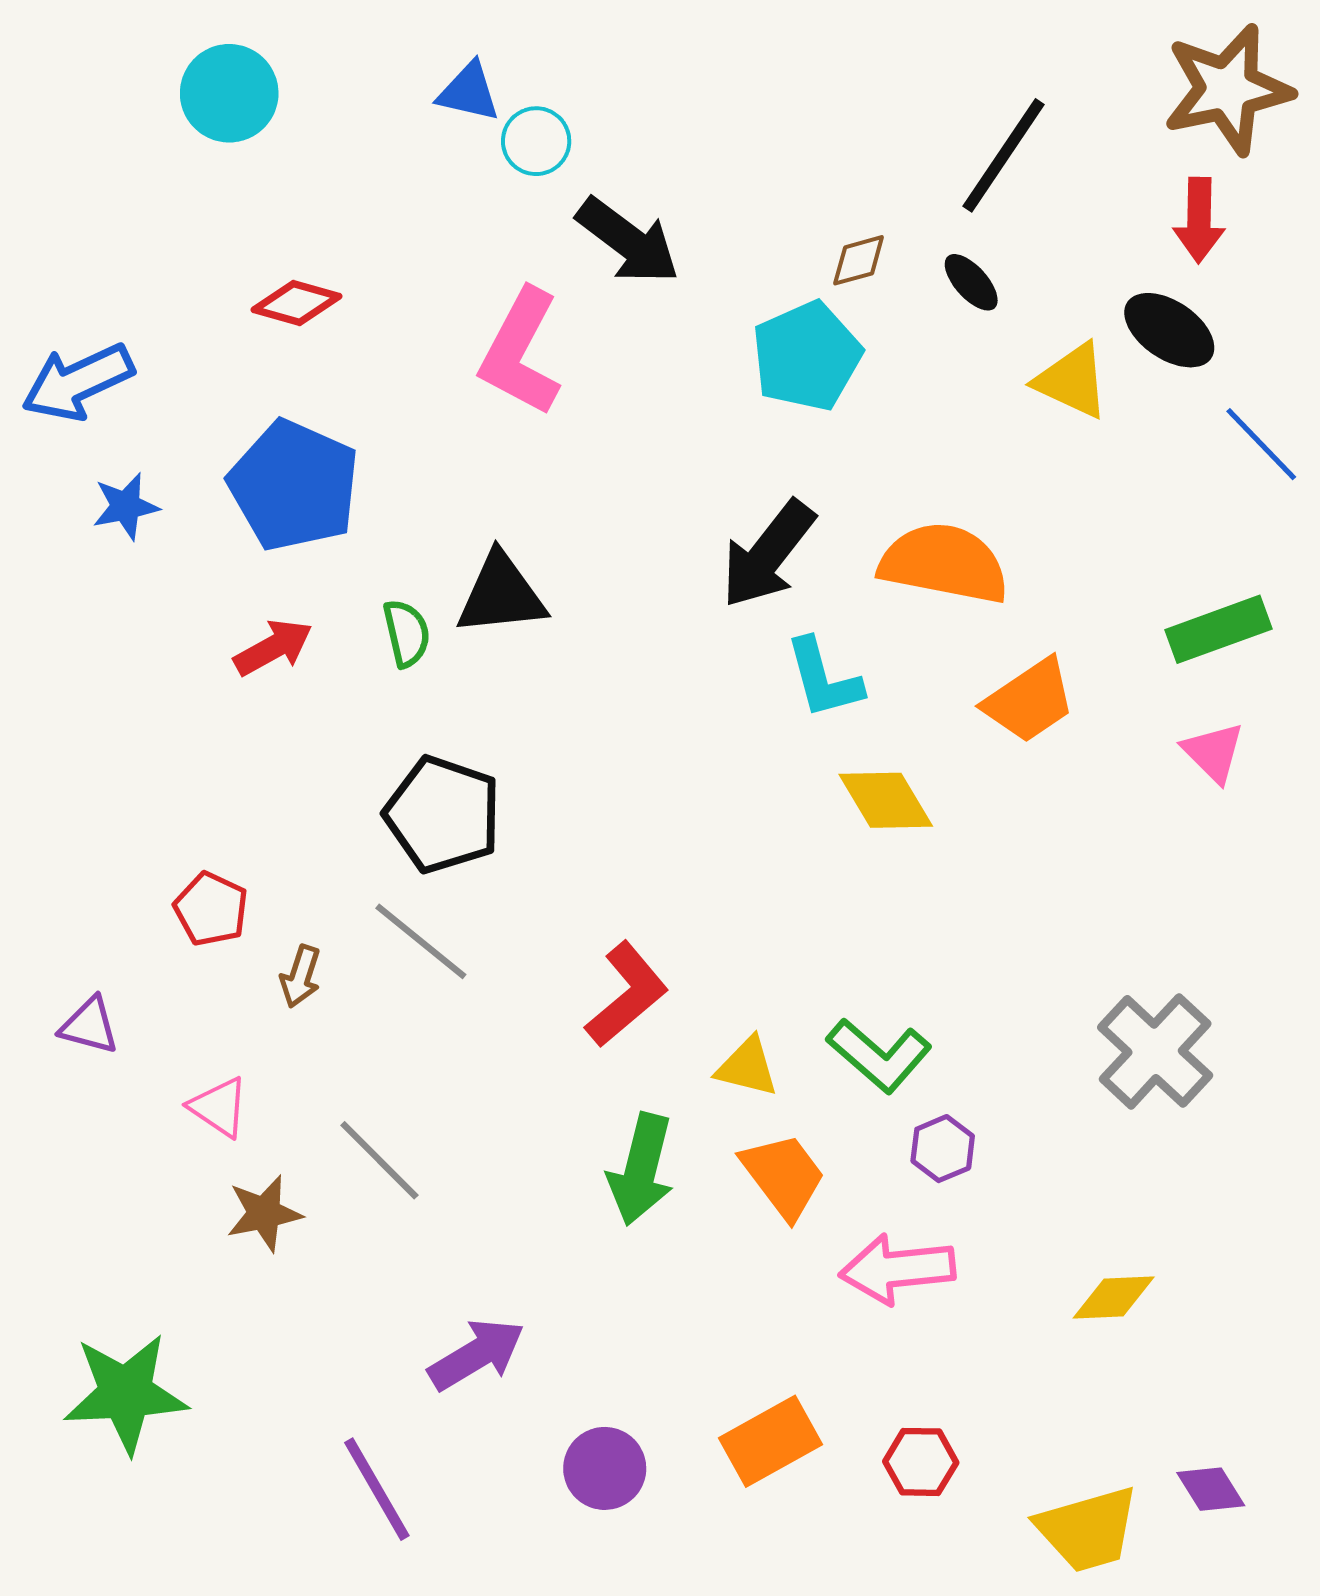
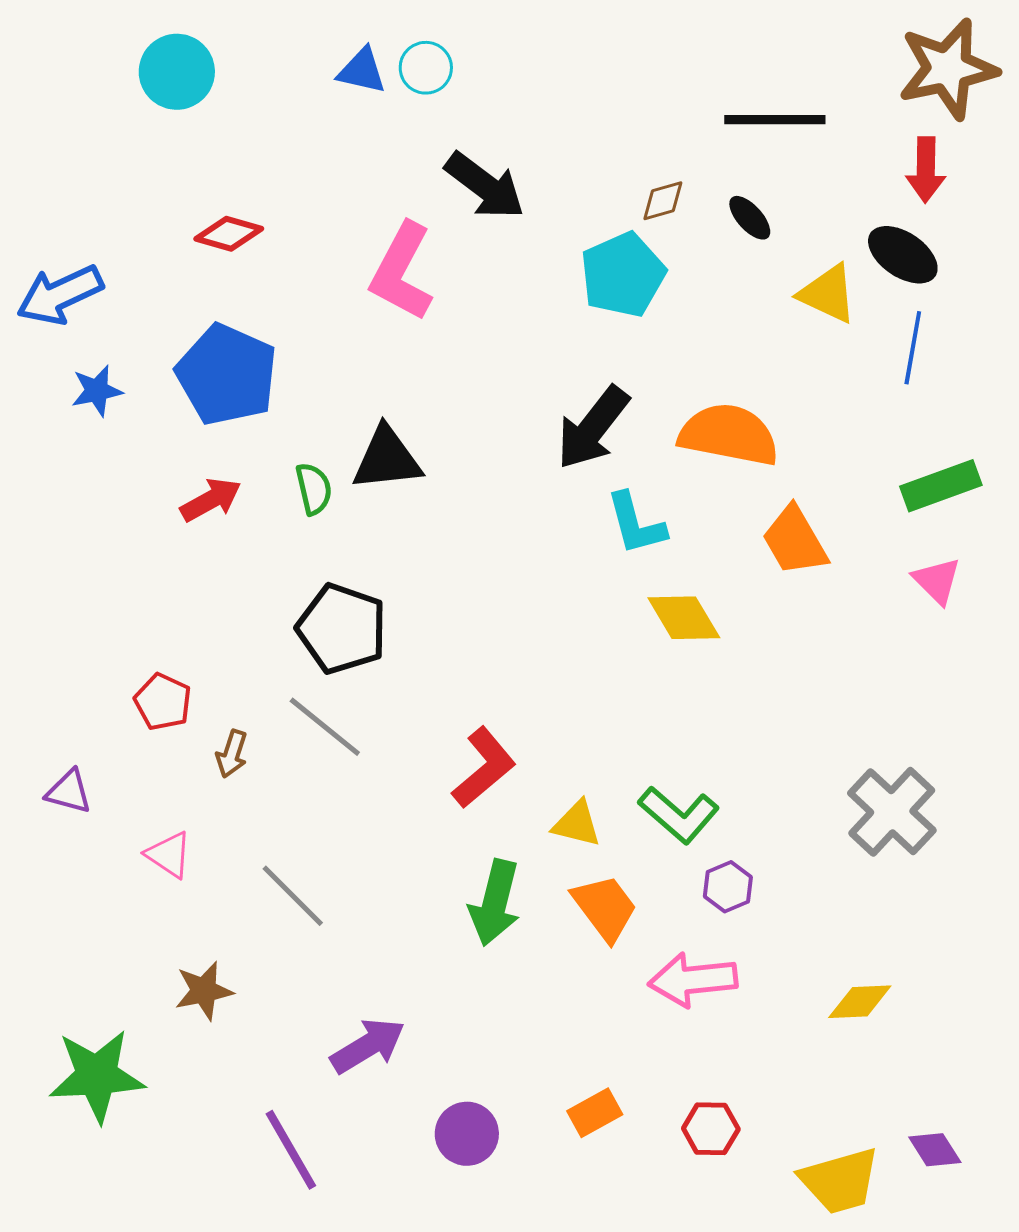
cyan circle: (536, 141) -> (426, 68), moved
black line: (1004, 155) -> (775, 120), turned 56
blue line: (1261, 444) -> (913, 348), moved, turned 54
orange trapezoid: (1029, 701) -> (795, 541), turned 94
brown star: (264, 1213) -> (204, 991), moved
orange rectangle: (770, 1441) -> (595, 1113), size x0.7

